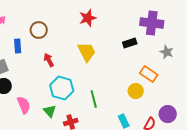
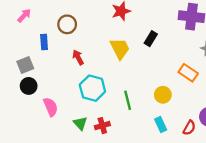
black rectangle: (130, 43) -> (151, 39), moved, turned -40
yellow circle: (136, 91) -> (163, 95), moved
green triangle: (50, 111) -> (80, 123), moved

